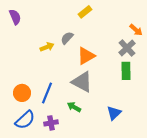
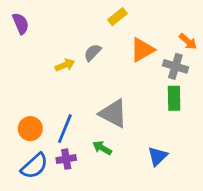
gray cross: (127, 48) -> (175, 66), turned -30
orange triangle: (86, 56) -> (142, 50), moved
purple cross: (51, 123) -> (66, 159), moved

